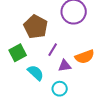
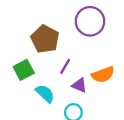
purple triangle: (65, 66) -> (79, 85), turned 32

